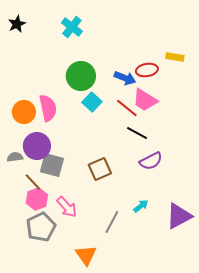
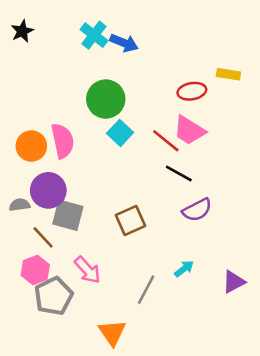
blue arrow: (125, 78) -> (124, 43), moved
pink hexagon: (37, 199) -> (35, 270), moved
purple triangle: (179, 216) -> (234, 282), size x0.7

